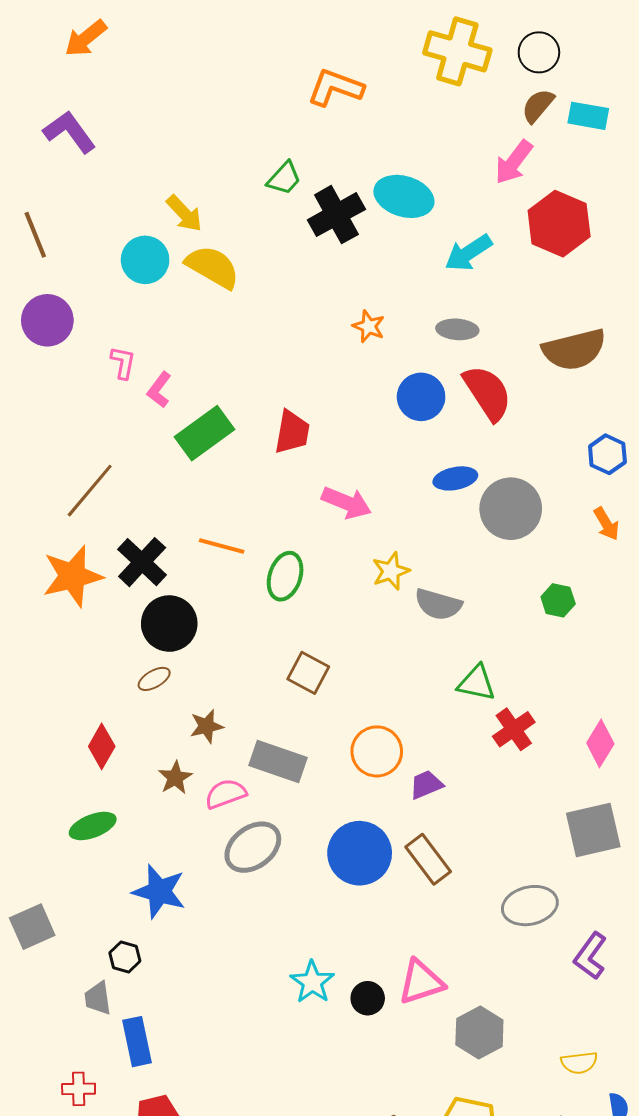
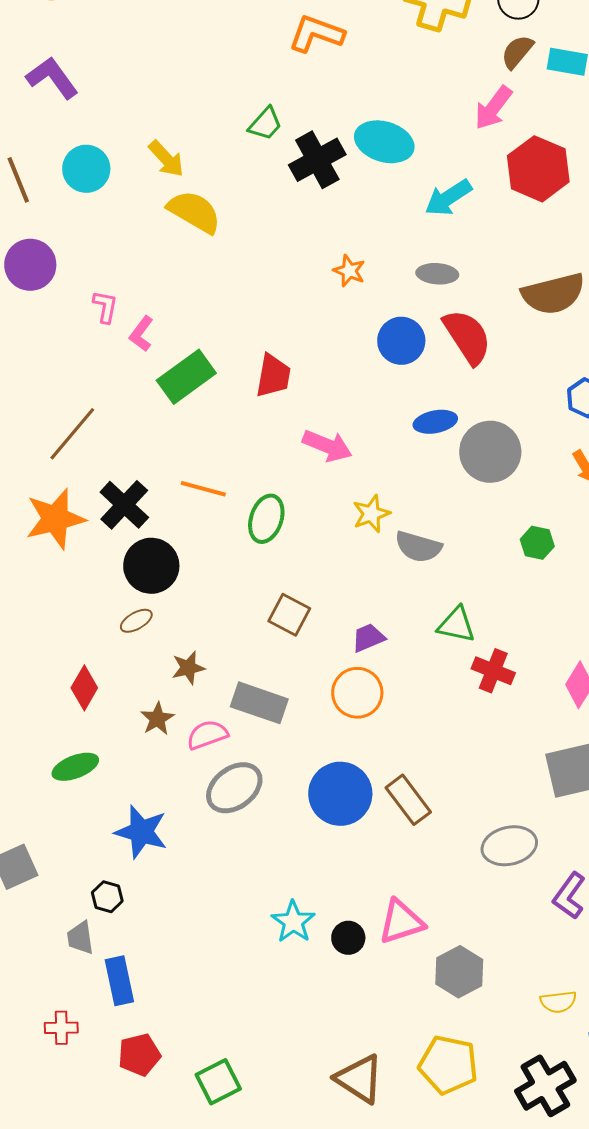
cyan circle: (145, 260) -> (86, 169), moved
red cross: (514, 729) -> (493, 671), turned -33
purple trapezoid: (426, 785) -> (368, 638), moved

